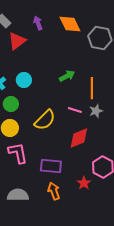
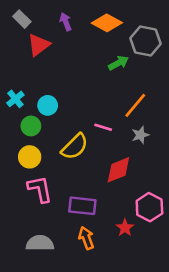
orange diamond: (70, 24) -> (107, 23), turned -35
green arrow: (67, 76) -> (118, 63), moved
cyan circle: (24, 80) -> (48, 105), moved
orange line: (92, 88) -> (135, 105), turned 40
pink line: (75, 110) -> (103, 127), moved

